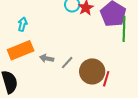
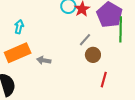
gray line: (67, 63) -> (85, 40), moved
brown circle: (92, 71) -> (93, 55), moved, size x0.6

